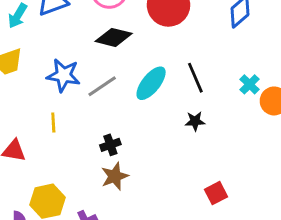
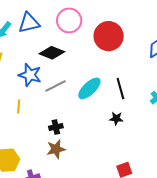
black diamond: (114, 37) -> (52, 53), moved

